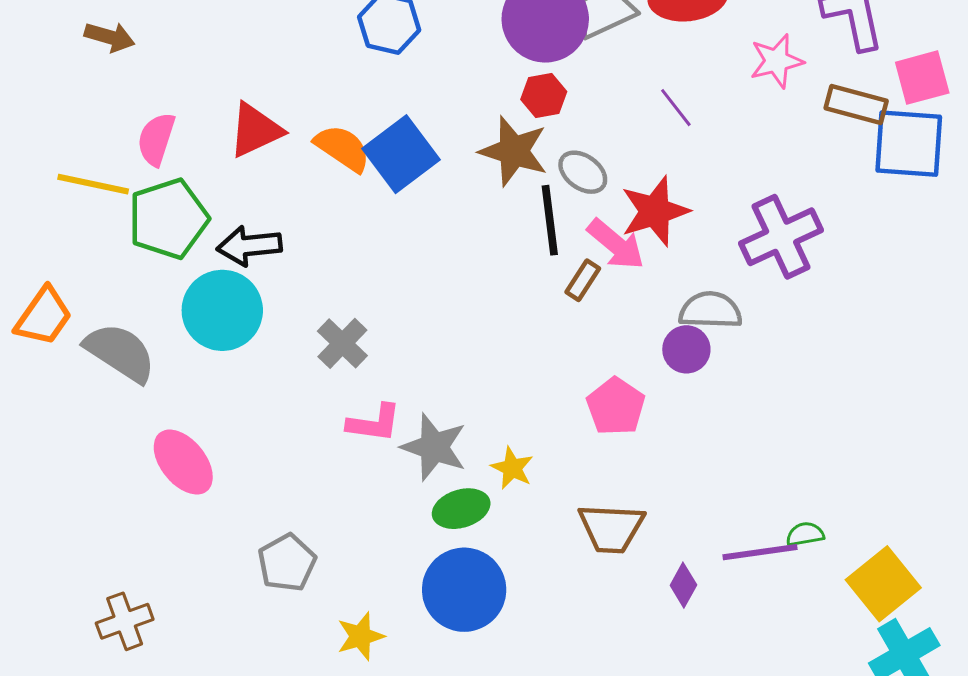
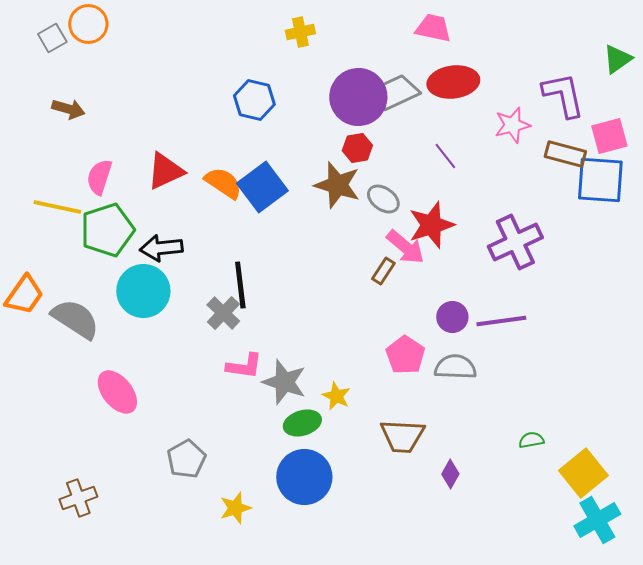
black line: (550, 220) -> (240, 285), moved
gray semicircle: (710, 310) -> (455, 367), moved
purple line: (760, 552) -> (501, 321), moved

